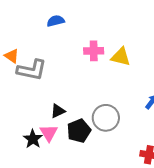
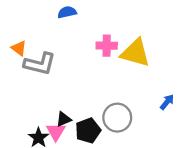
yellow triangle: (121, 57) -> (135, 53), size x1.4
black triangle: (58, 111) -> (64, 119), moved

